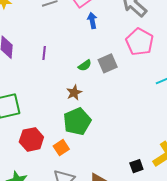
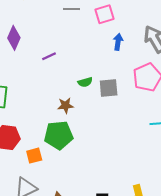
blue arrow: (92, 20) -> (118, 42), moved
purple line: (44, 53) -> (49, 56), turned 40

